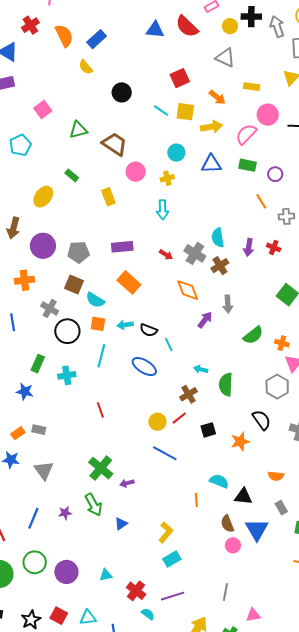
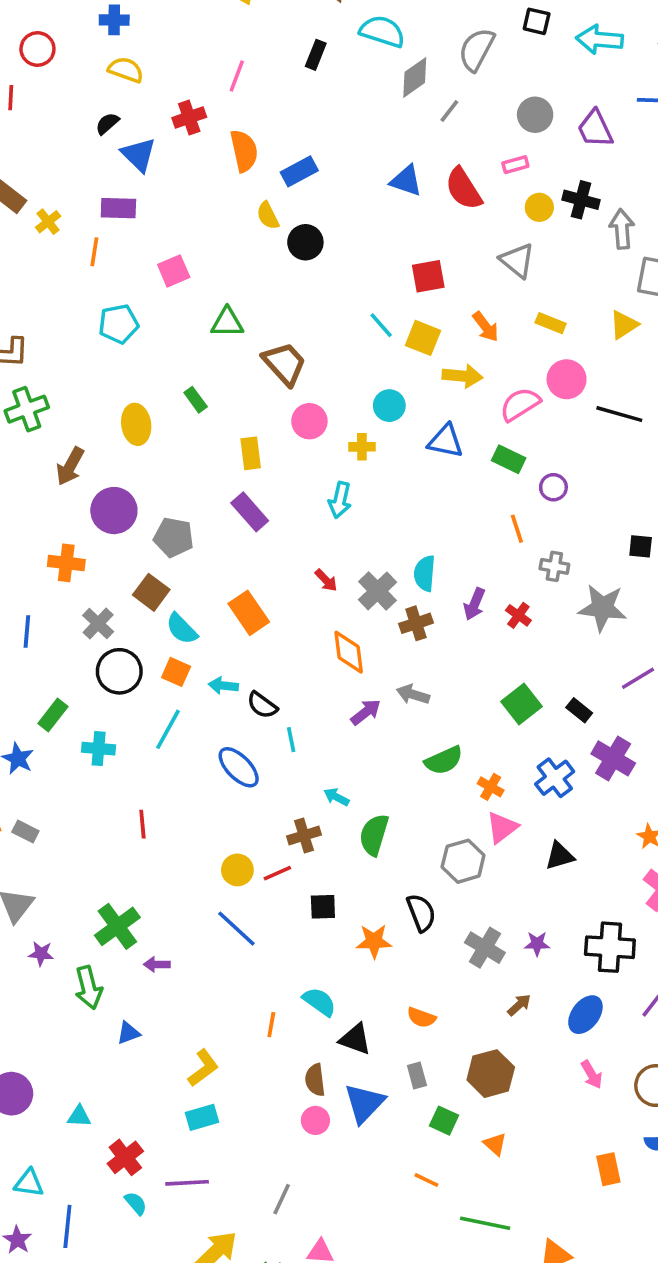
black circle: (122, 92) -> (305, 242), moved
yellow ellipse: (43, 197) -> (136, 424), turned -60
purple rectangle: (122, 247) -> (250, 512), moved, turned 40
gray arrow: (228, 304) -> (413, 694), turned 96
purple star: (65, 513) -> (41, 954), moved

